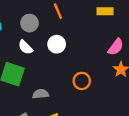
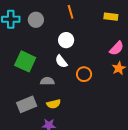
gray circle: (29, 23) -> (36, 20), moved
white semicircle: (25, 47) -> (61, 61), moved

